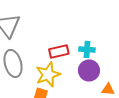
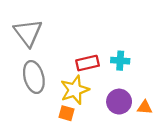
purple circle: (89, 70) -> (119, 102), moved

